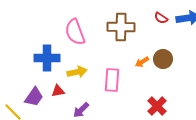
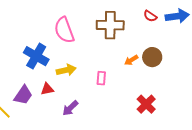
blue cross: (47, 58) -> (36, 56), turned 30
pink rectangle: (112, 80) -> (101, 78), size x0.6

